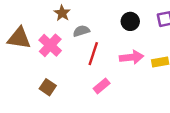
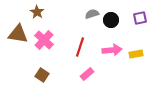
brown star: (62, 13) -> (37, 12), moved
gray semicircle: (81, 31) -> (92, 14), moved

